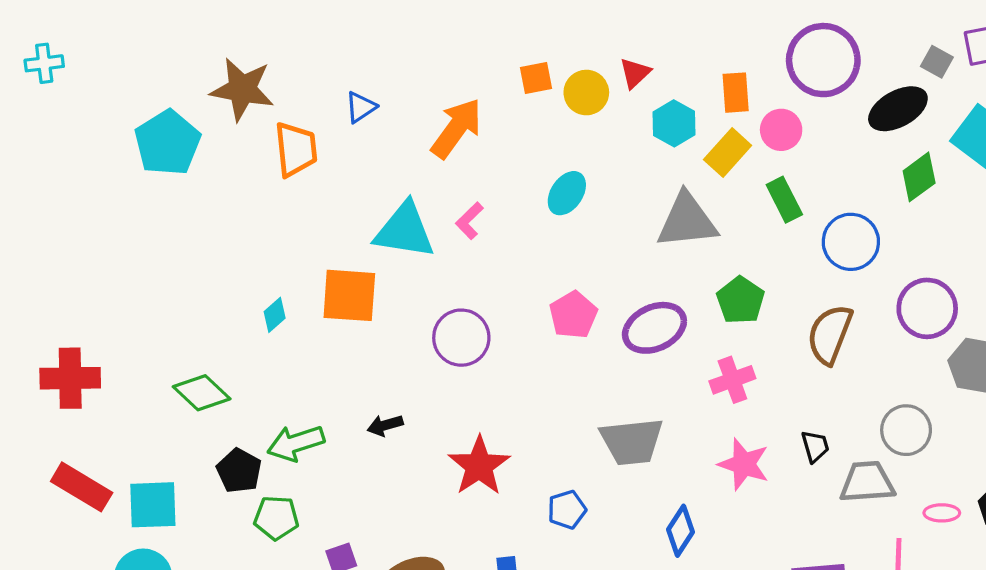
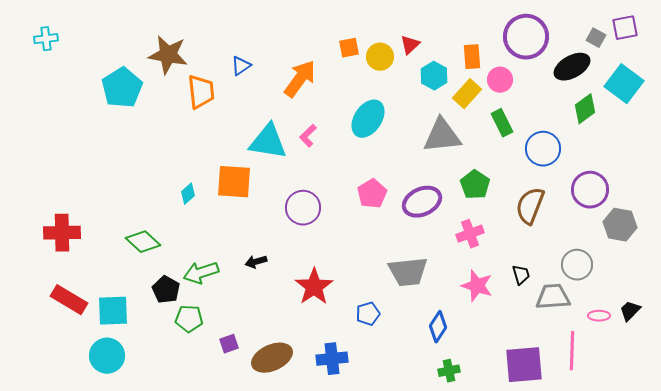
cyan ellipse: (567, 193) -> (368, 119), size x1.4

